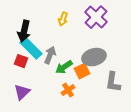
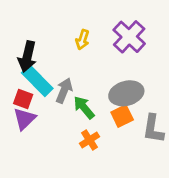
green arrow: (64, 67) -> (84, 107), turned 84
orange square: (82, 71) -> (122, 116), moved
purple triangle: (22, 92) -> (24, 119), moved

